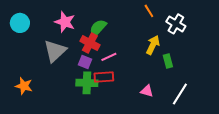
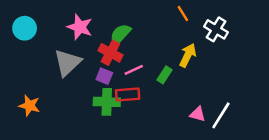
green rectangle: (168, 61) -> (164, 75), moved, turned 48
pink triangle: (147, 91) -> (198, 114), moved

